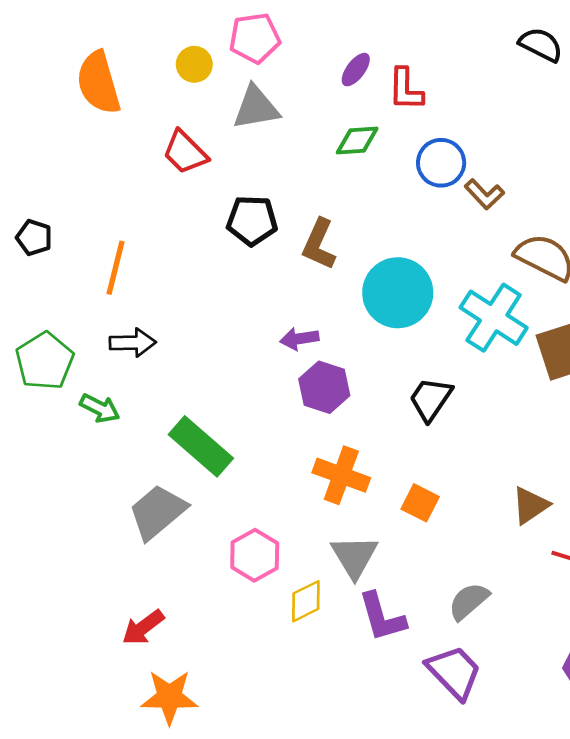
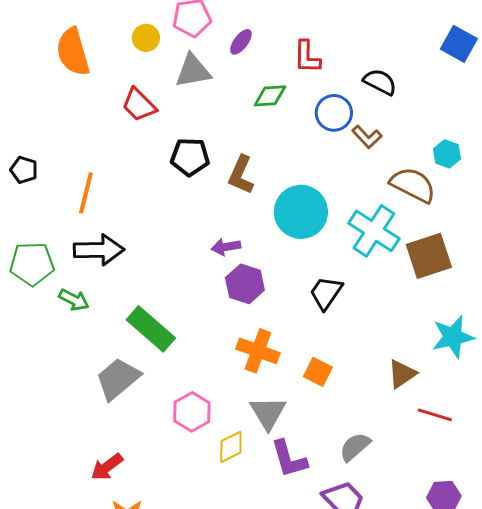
black semicircle: (541, 45) -> (380, 82), moved
purple ellipse: (356, 70) -> (241, 42), moved
black arrow: (133, 343) -> (99, 250), size x1.4
green pentagon: (45, 361) -> (32, 264), turned 30

